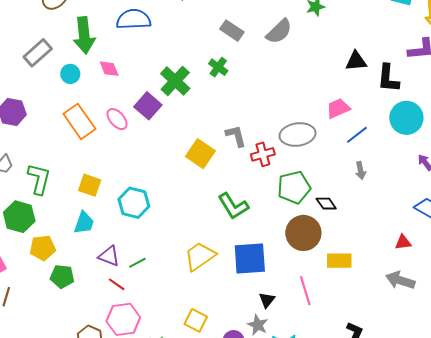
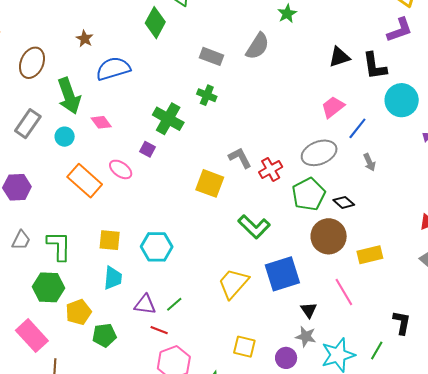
purple square: (148, 106) -> (148, 149), size x0.6
gray ellipse: (298, 134) -> (319, 153), moved

